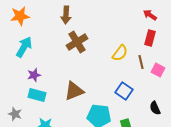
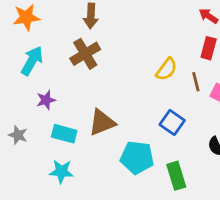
brown cross: (77, 42) -> (85, 54), moved
cyan rectangle: (37, 95) -> (64, 134), moved
gray star: (15, 114) -> (18, 135), moved

